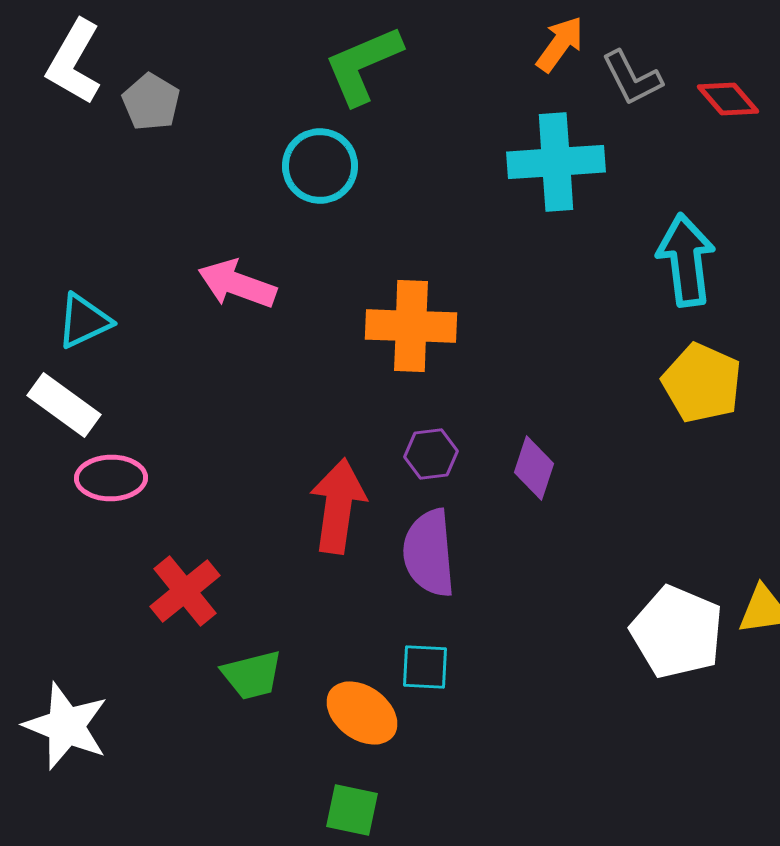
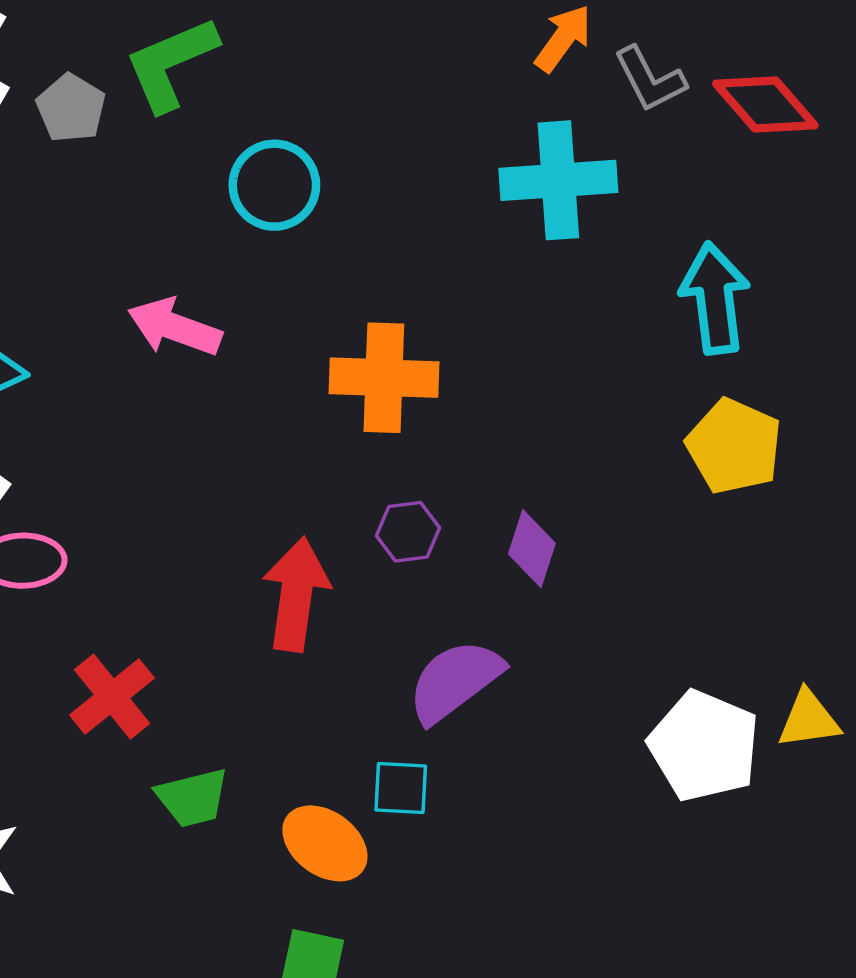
green L-shape: (363, 65) -> (171, 64), moved
red diamond: (728, 99) -> (765, 105), size x1.4
purple semicircle: (429, 553) -> (455, 681), moved, turned 58

